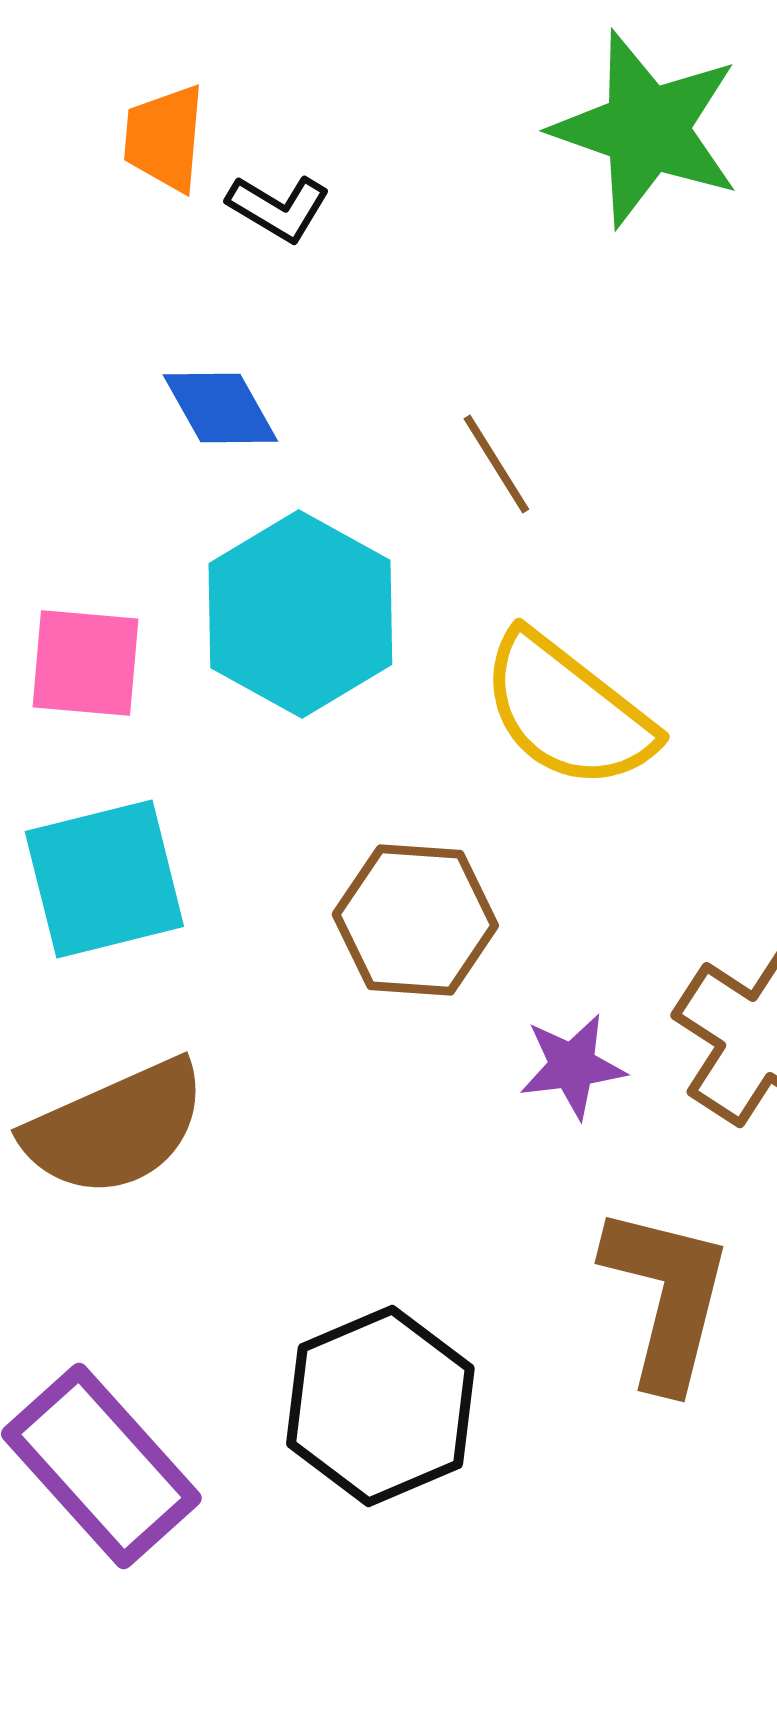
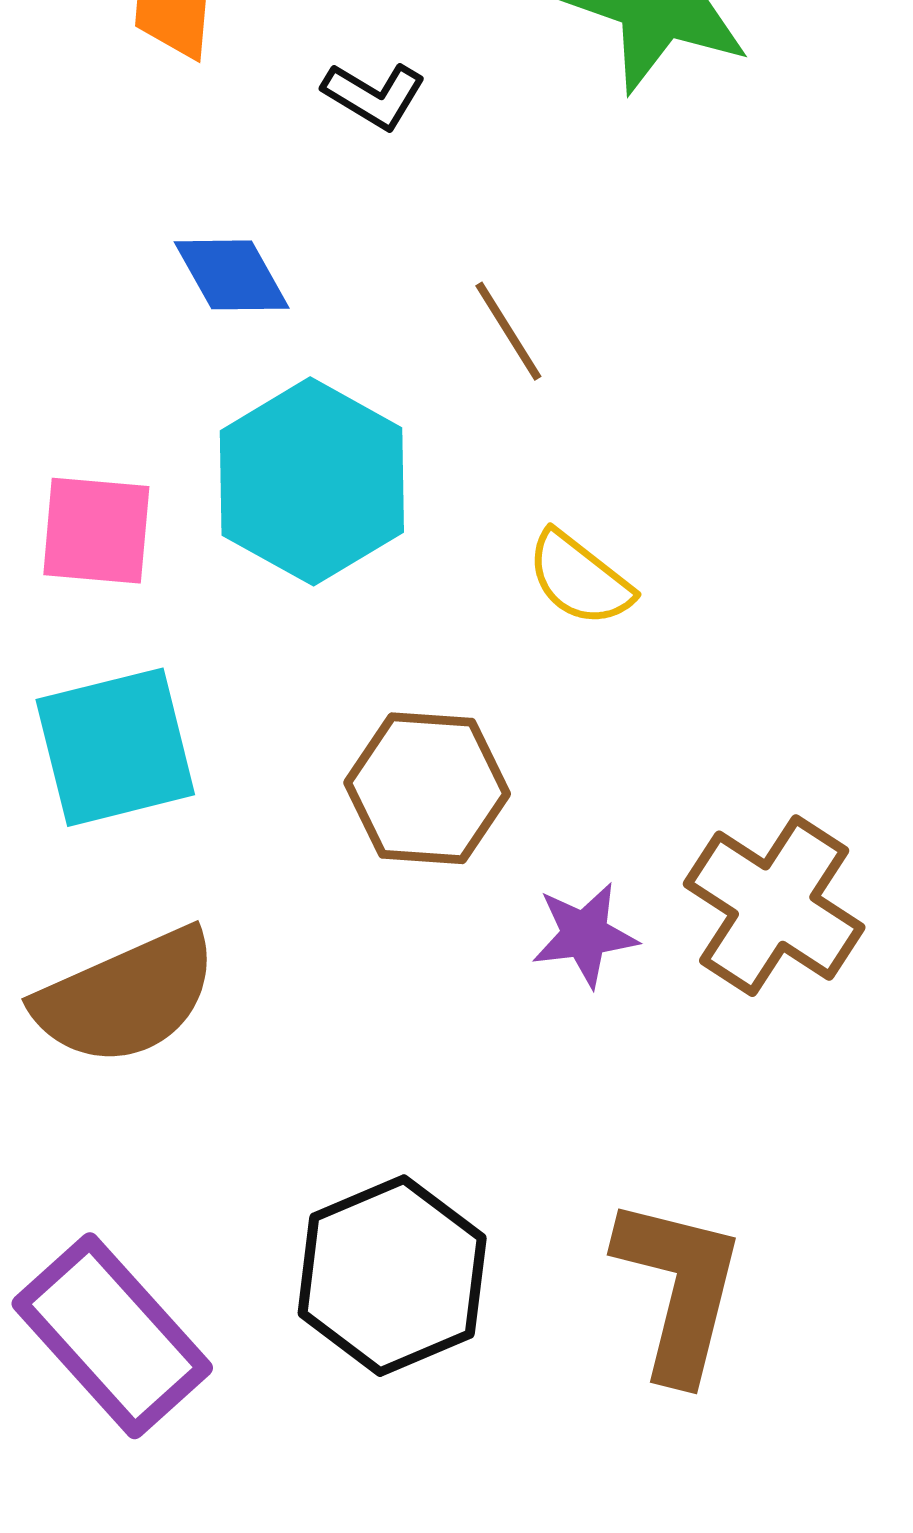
black L-shape: (278, 208) -> (374, 95), moved
yellow semicircle: (567, 711) -> (580, 579), size x0.6
brown L-shape: (666, 1297) -> (679, 1289), moved

